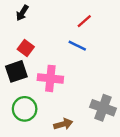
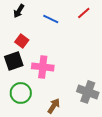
red line: (84, 21) -> (84, 13), moved
blue line: (77, 46) -> (51, 19), moved
brown arrow: (63, 124) -> (54, 106), turned -42

